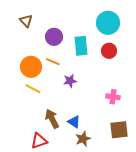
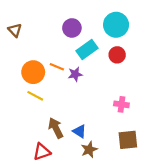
brown triangle: (26, 21) -> (15, 30), moved
purple circle: (54, 37) -> (72, 28), moved
cyan rectangle: (81, 46) -> (87, 49), turned 60
purple star: (70, 81) -> (75, 74), moved

